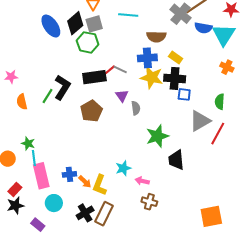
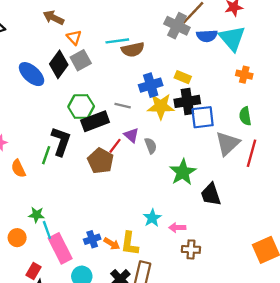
brown semicircle: (156, 37) -> (133, 50), moved
green hexagon: (88, 42) -> (81, 107), moved
red line: (109, 70) -> (115, 146), moved
blue square: (184, 94) -> (203, 117), size x1.5

